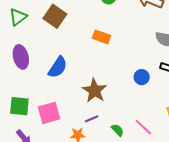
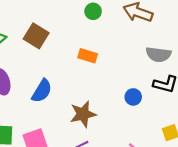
brown star: (94, 91) -> (83, 114), turned 30

